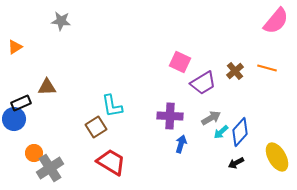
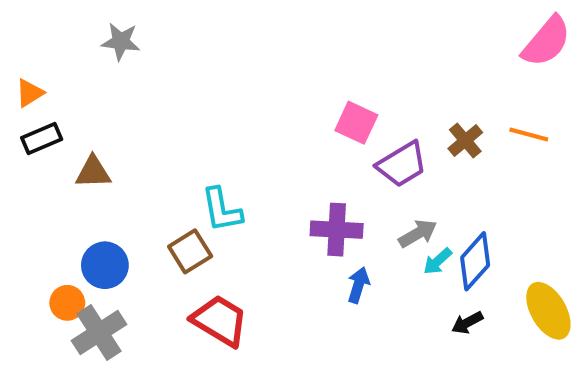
black rectangle: (21, 103) -> (42, 138), moved
blue circle: (14, 119) -> (105, 265), moved

